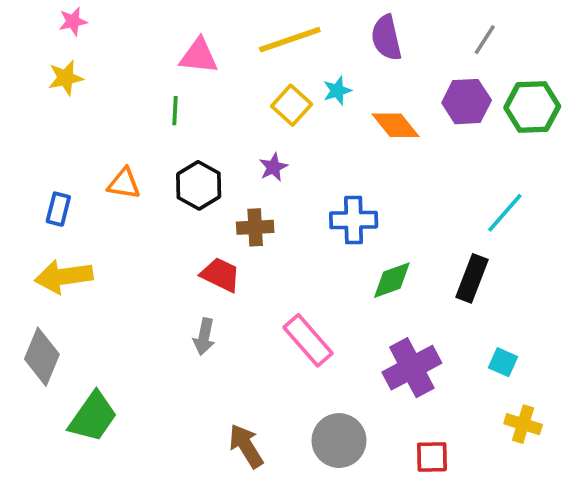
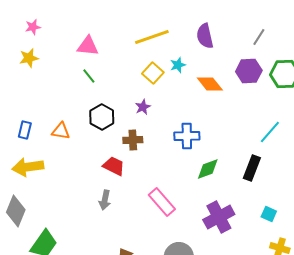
pink triangle: (199, 56) -> (88, 46), moved
green line: (175, 111) -> (89, 76), turned -42
orange triangle: (124, 184) -> (61, 131), moved

